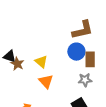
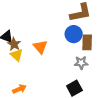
yellow triangle: (41, 62) -> (17, 55), moved
orange triangle: (46, 81) -> (40, 47), moved

